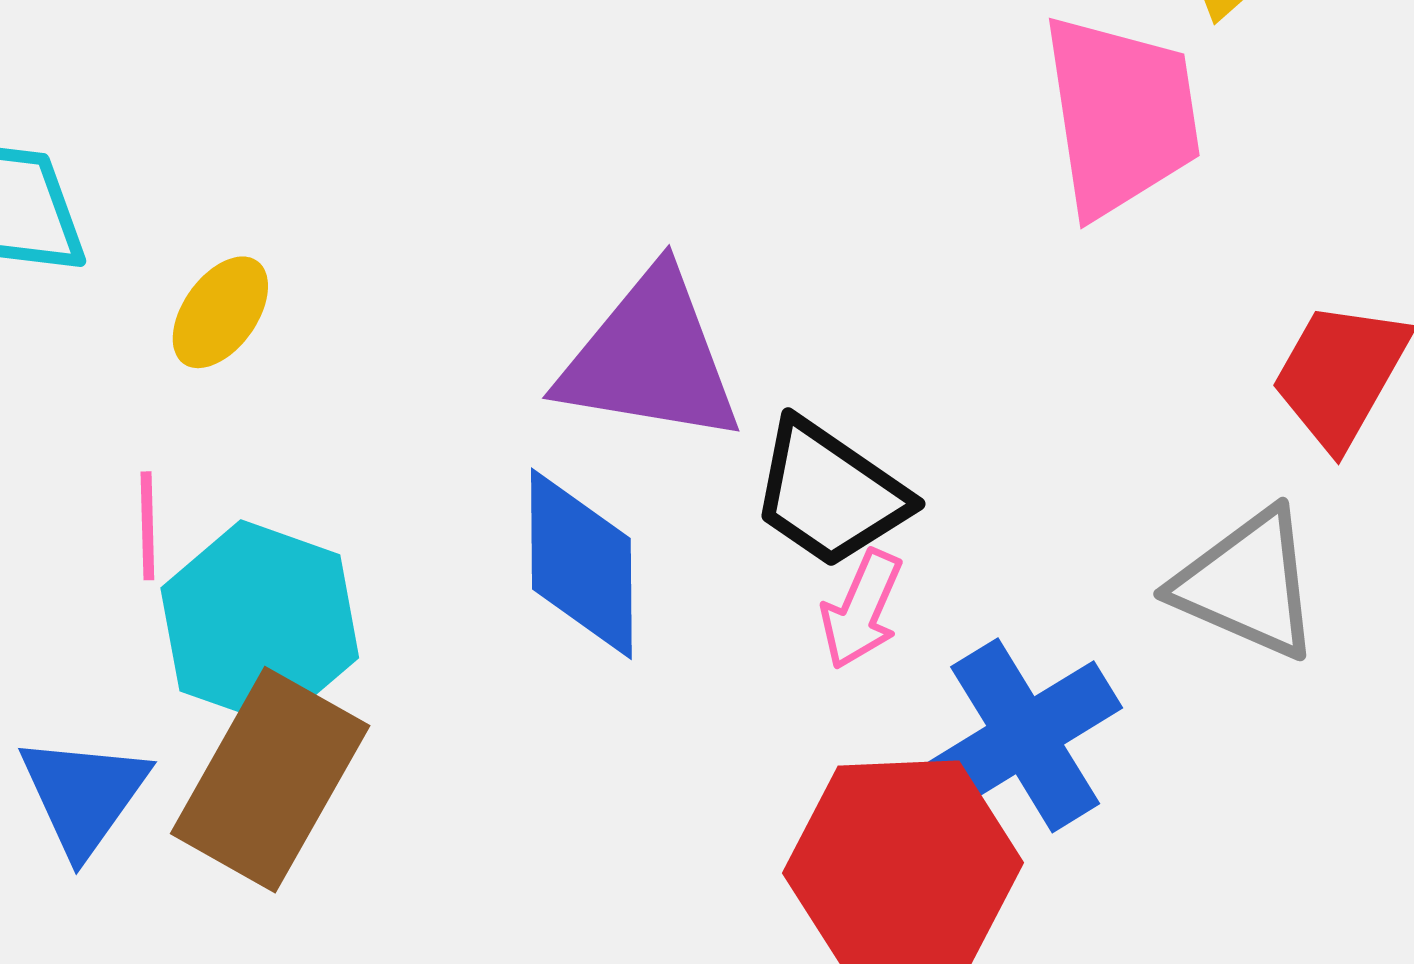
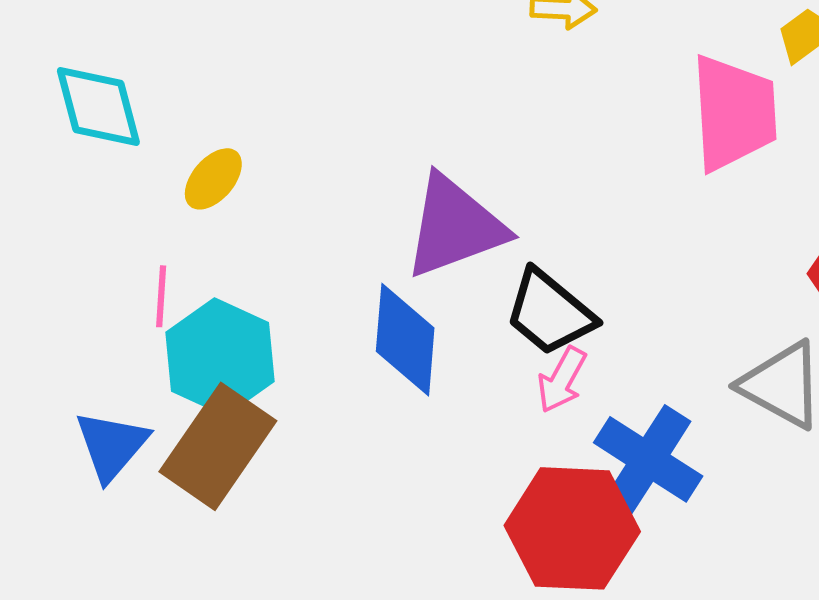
purple triangle: (650, 358) -> (455, 227), turned -35
blue cross: (1025, 735) -> (648, 459), turned -31

